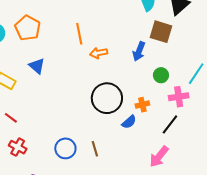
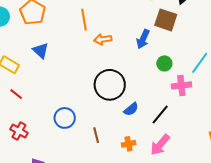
orange cross: (142, 105) -> (129, 144), moved
red line: (11, 118) -> (16, 94), moved
black line: (170, 124) -> (160, 114), moved
blue circle: (65, 148) -> (65, 118), moved

